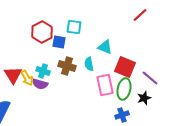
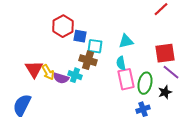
cyan square: (74, 27) -> (95, 46), moved
cyan triangle: (105, 47) -> (126, 41), turned -35
cyan semicircle: (89, 64) -> (121, 63), moved
red square: (125, 67) -> (165, 53), moved, turned -30
cyan cross: (43, 71) -> (75, 75), moved

